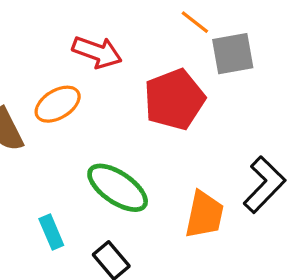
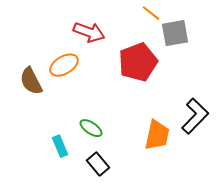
green ellipse: (118, 188) -> (91, 128), moved, size x0.6

